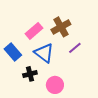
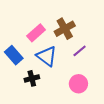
pink circle: (55, 85) -> (78, 84), moved

